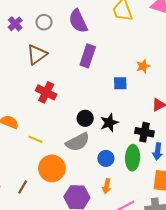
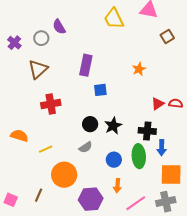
purple semicircle: (78, 21) -> (59, 27), moved, size x0.7
blue square: (120, 83) -> (100, 90), moved
red cross: (46, 92) -> (51, 104), turned -30
yellow line: (35, 139) -> (46, 149), turned -40
gray semicircle: (78, 142) -> (86, 147), size x0.6

